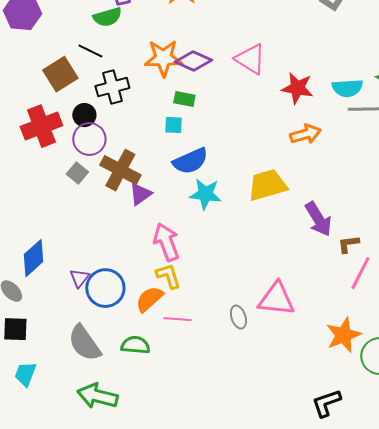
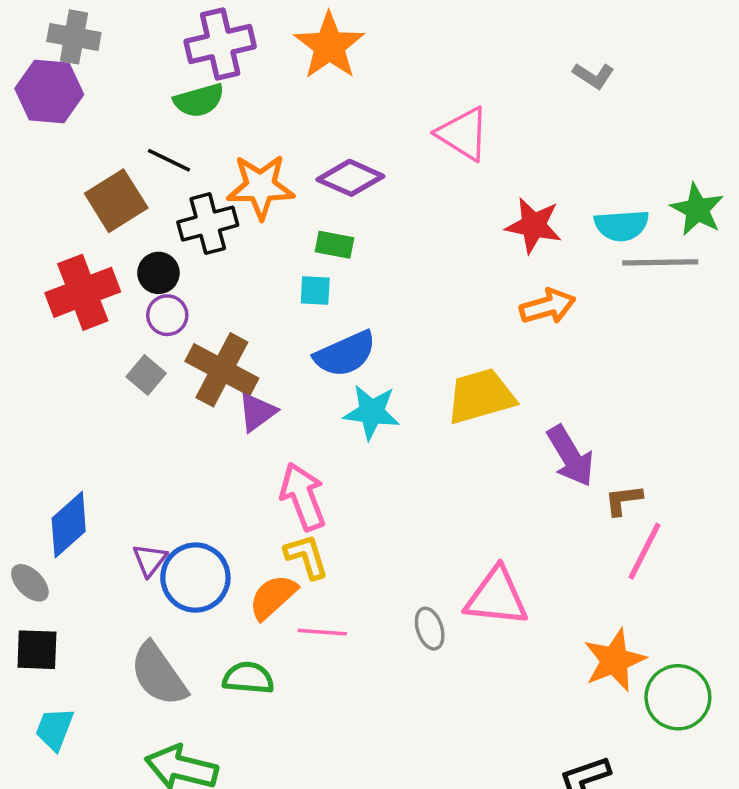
orange star: (163, 58) -> (261, 187), moved
pink triangle: (250, 59) -> (463, 134), moved
purple circle: (89, 139) -> (167, 315), size x0.7

